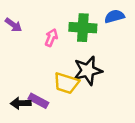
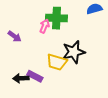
purple arrow: (13, 25) -> (15, 36), moved
green cross: (83, 28) -> (56, 18), moved

